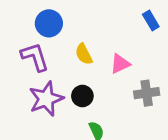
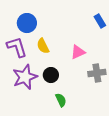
yellow semicircle: (84, 54) -> (43, 46), moved

